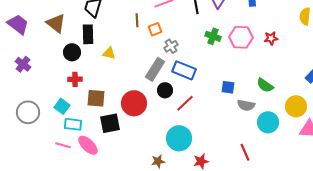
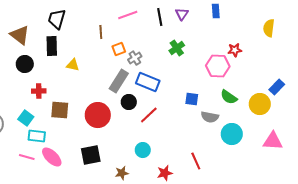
orange square: (155, 29) -> (119, 49), moved
green cross: (213, 36) -> (177, 48), turned 35
pink hexagon: (241, 37) -> (218, 66), moved
black circle: (72, 52) -> (25, 64), moved
yellow circle: (296, 106) -> (260, 104), moved
black square: (110, 123) -> (91, 155), moved
cyan circle: (179, 138) -> (143, 150), size x0.6
red line: (245, 152) -> (196, 161), moved

